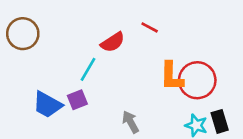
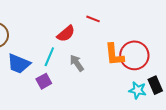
blue trapezoid: (47, 105) -> (19, 64), moved
gray arrow: (130, 122) -> (77, 63), moved

